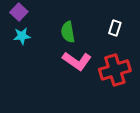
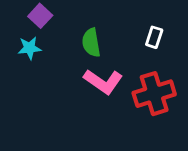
purple square: (19, 12) -> (40, 16), moved

